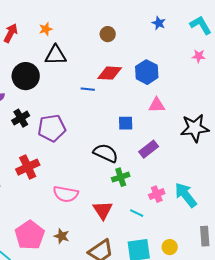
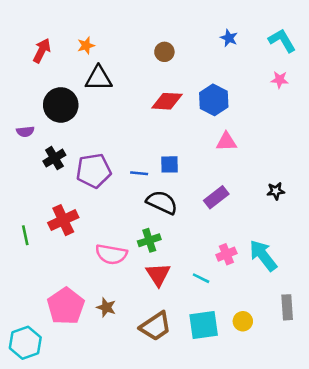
blue line: (88, 89) -> (139, 173), moved
blue square: (126, 123) -> (169, 164), moved
black star: (195, 128) -> (276, 191), moved, size x0.5
green cross: (121, 177) -> (149, 240), moved

